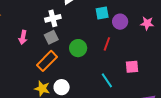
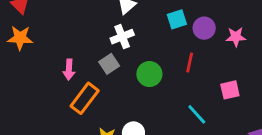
white cross: (53, 18) -> (122, 37), moved
pink star: (147, 23) -> (236, 37), moved
orange rectangle: (47, 61) -> (85, 98), moved

